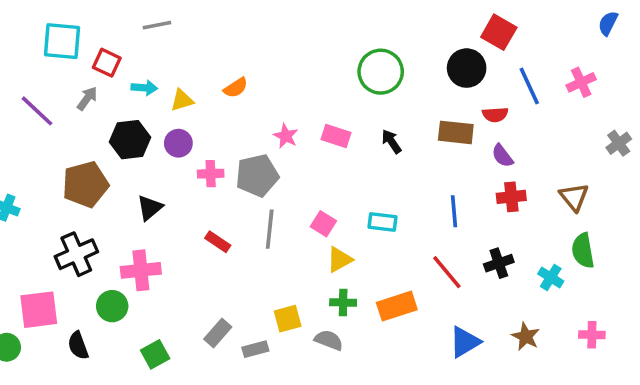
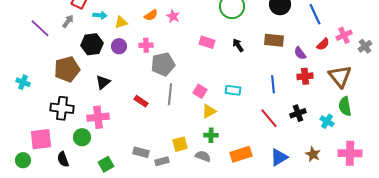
pink cross: (581, 82) -> (344, 35), moved
red semicircle: (495, 115) -> (323, 44), moved, turned -40
pink star: (286, 136) -> (173, 16), moved
pink cross: (211, 174) -> (146, 45), moved
brown triangle: (574, 197) -> (340, 76), size x1.4
black cross: (76, 254) -> (62, 108), turned 30
orange rectangle: (397, 306) -> (241, 154), moved
gray rectangle: (218, 333) -> (141, 152), turned 63
pink cross: (592, 335) -> (350, 153), size x1.6

